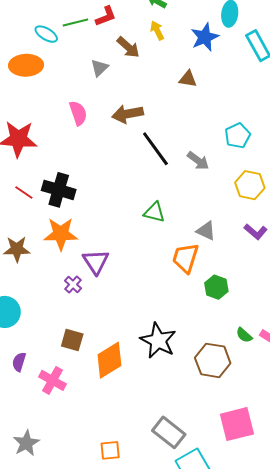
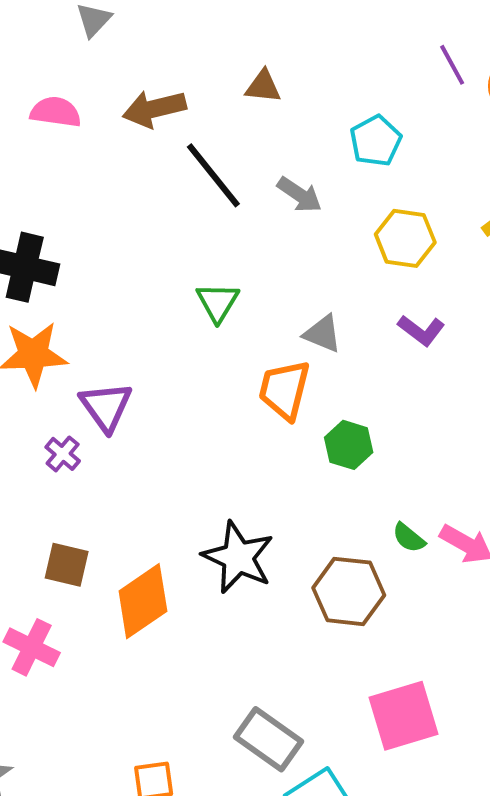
brown triangle: (188, 79) -> (263, 86), moved
pink semicircle: (78, 113) -> (56, 112), turned -60
green triangle: (154, 212) -> (218, 302), turned 50

